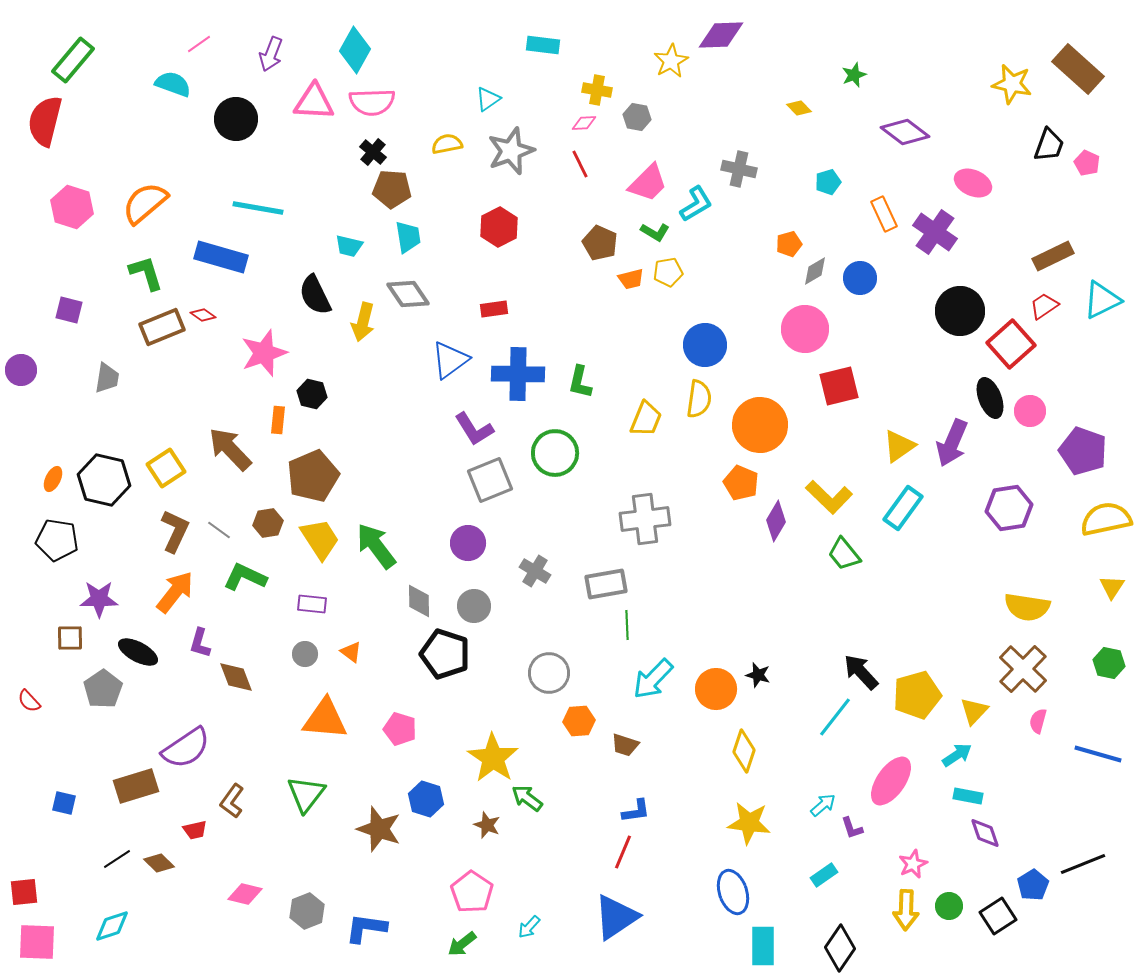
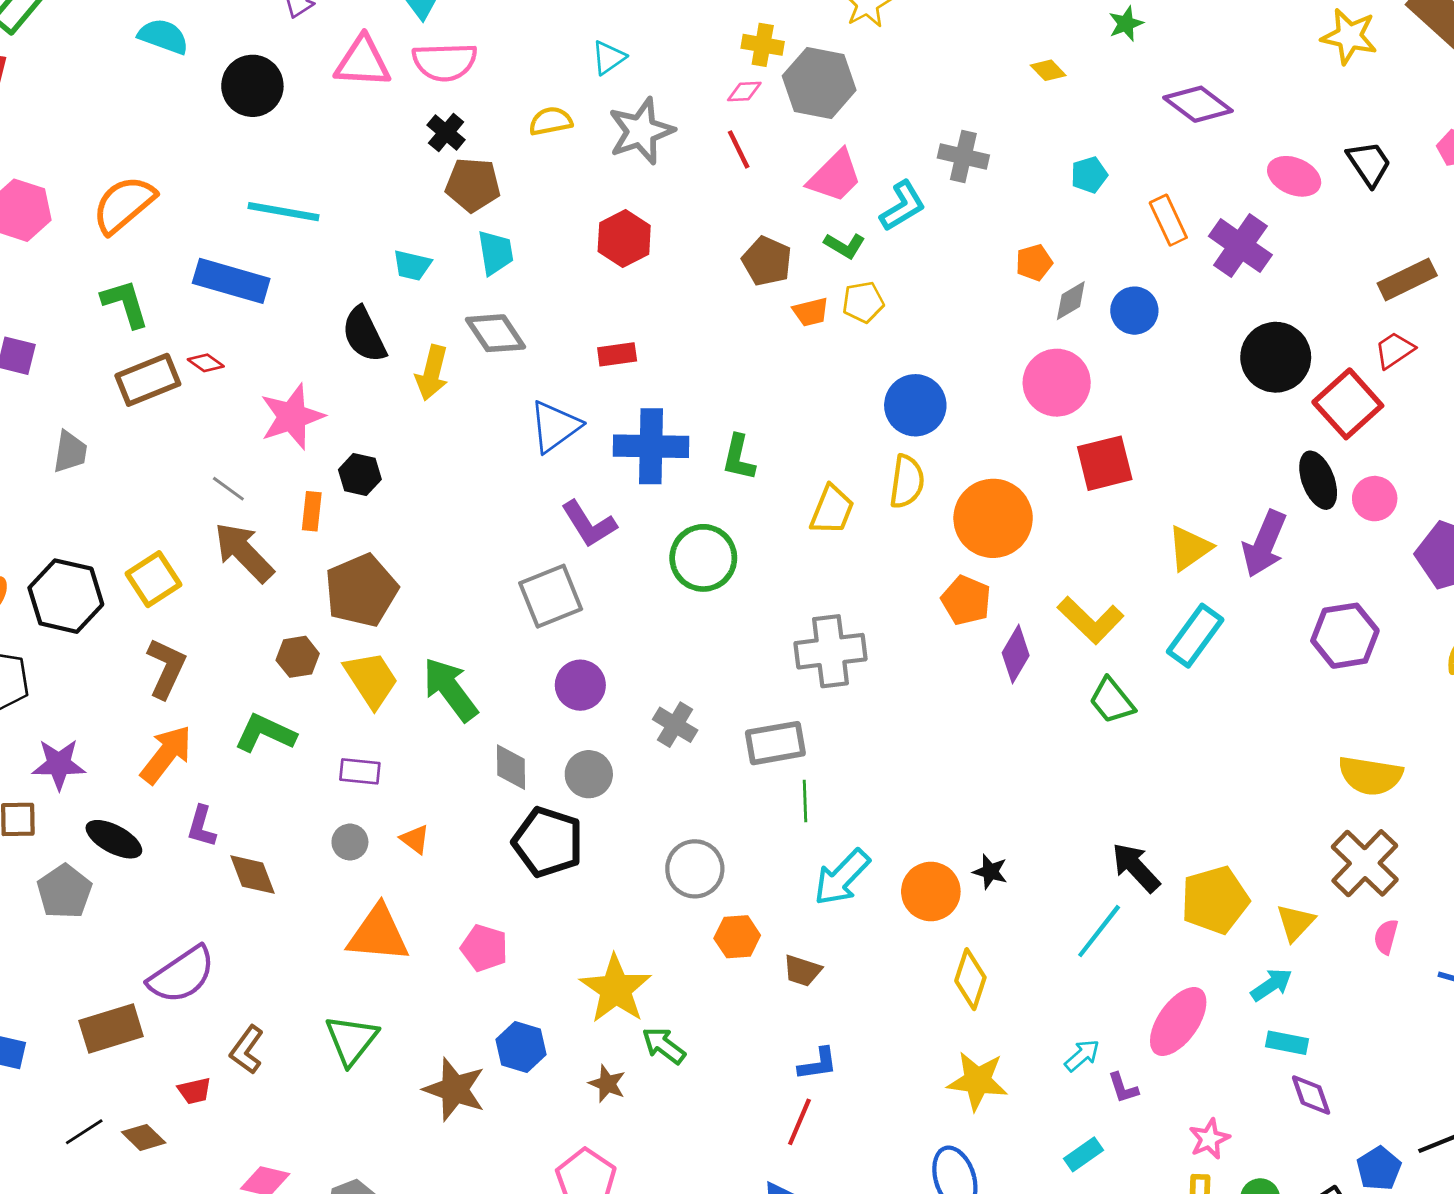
gray hexagon: (637, 117) -> (819, 83), size x1.8
black trapezoid: (1049, 145) -> (1369, 164), moved, turned -54
gray square: (490, 480) -> (551, 596), moved
gray line: (219, 530) -> (228, 489), moved

